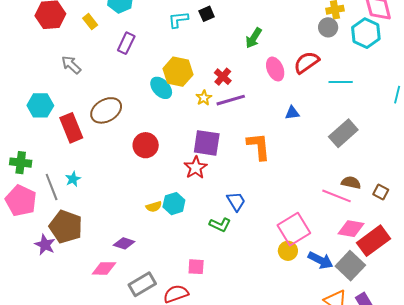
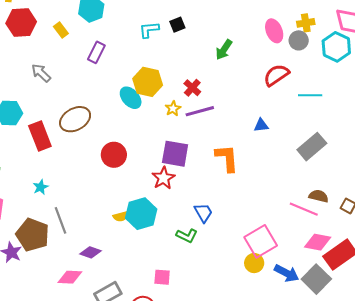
pink ellipse: (275, 69) -> (274, 31), moved
gray line: (52, 187) -> (61, 220), moved
cyan hexagon: (174, 204) -> (141, 214), size x1.4

